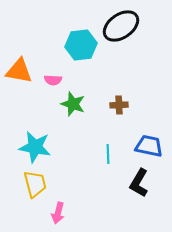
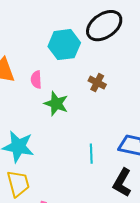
pink semicircle: (53, 80) -> (36, 80), turned 84
brown cross: (119, 105) -> (97, 83), moved, turned 30

